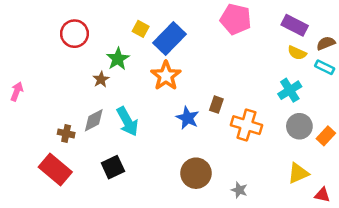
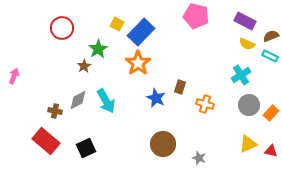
orange cross: (246, 125) -> (205, 104), size x0.7
black square: (113, 167) -> (86, 148), moved
red triangle: (322, 195) -> (271, 151), moved

